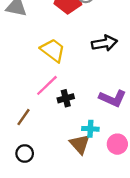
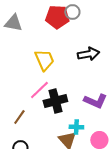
yellow trapezoid: (53, 50) -> (44, 60), turned 30
black cross: (66, 98) -> (55, 101), size x1.6

